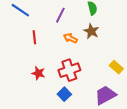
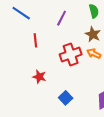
orange arrow: (70, 38) -> (94, 53), moved
red cross: (69, 70) -> (71, 54), moved

